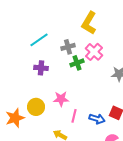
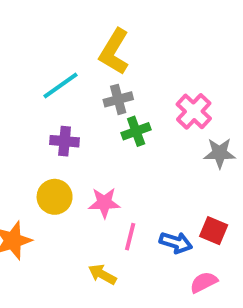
yellow L-shape: (89, 23) -> (114, 52), moved
pink cross: (94, 52) -> (194, 111), moved
yellow circle: (36, 107) -> (55, 197), moved

